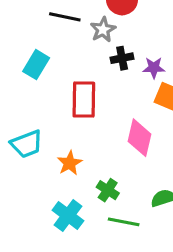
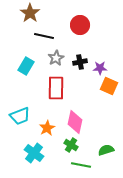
gray star: (103, 30) -> (56, 58), moved
pink diamond: (140, 138) -> (75, 122), moved
cyan cross: (68, 216) -> (34, 153), moved

